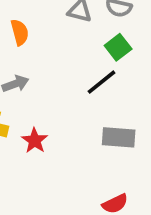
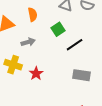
green square: (118, 47) -> (58, 29), moved

